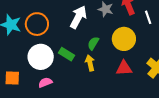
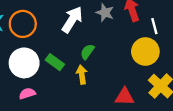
yellow circle: (124, 39) -> (145, 52), moved
red triangle: (124, 68) -> (125, 97), moved

